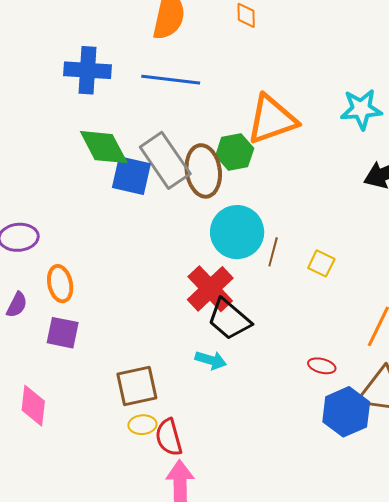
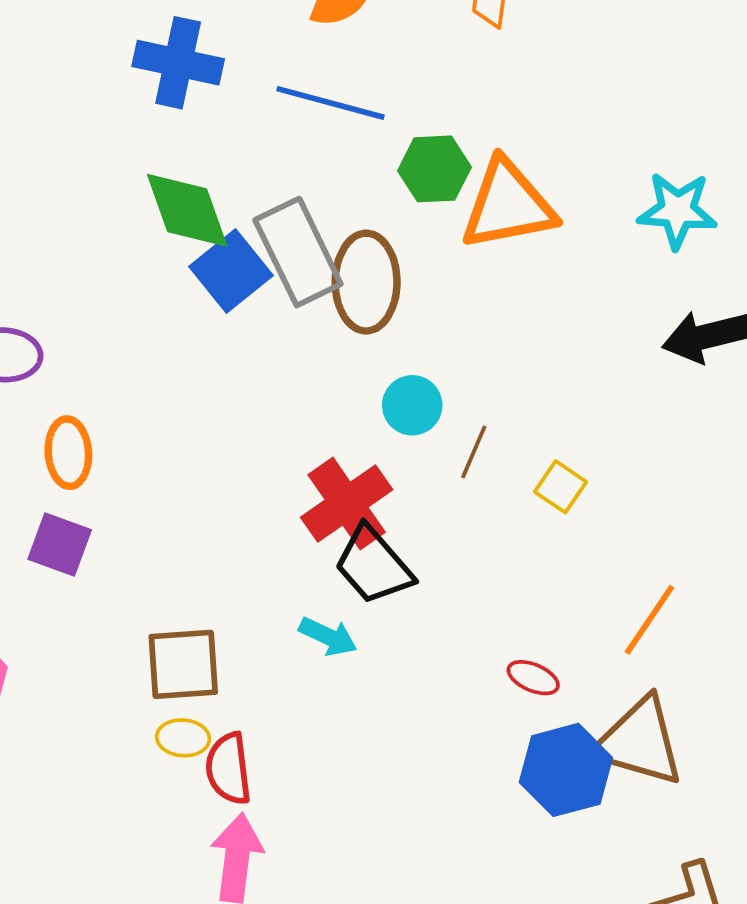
green hexagon: (235, 152) -> (434, 169), moved
blue square: (131, 176) -> (231, 271), turned 30
cyan circle: (237, 232) -> (412, 405), size x0.6

